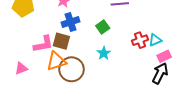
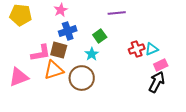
cyan star: (104, 53) -> (92, 54), moved
pink triangle: (21, 68) -> (19, 77), size x1.5
brown circle: (72, 69) -> (82, 78), moved

